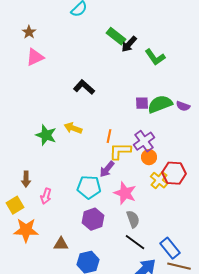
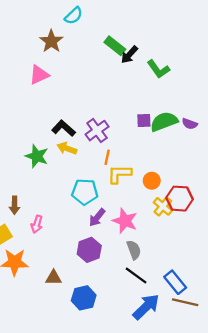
brown star: (29, 32) -> (51, 41), moved, size x1.5
pink triangle: (35, 57) -> (39, 75), moved
black L-shape: (84, 87) -> (64, 128), moved
purple cross: (144, 141) -> (97, 131), moved
purple arrow: (107, 169) -> (97, 218), moved
cyan pentagon: (89, 187) -> (85, 192), moved

